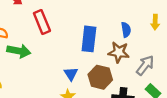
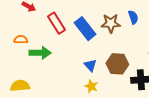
blue rectangle: (89, 39) -> (85, 29), moved, turned -35
brown star: (119, 52) -> (111, 23), moved

